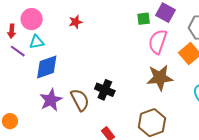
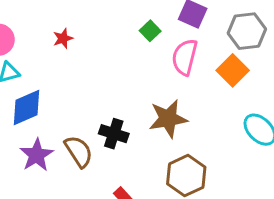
green square: (144, 19) -> (150, 31), moved, turned -32
brown star: (160, 78) -> (168, 119), moved

